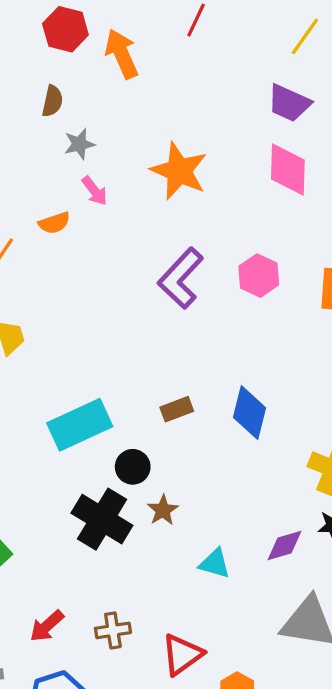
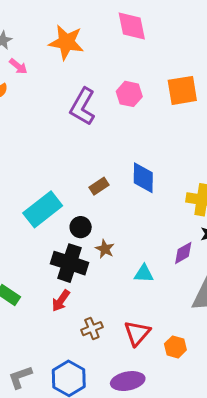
red arrow: (47, 626) -> (61, 301), moved

